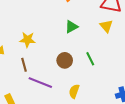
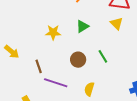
yellow star: (27, 40) -> (53, 32), moved

